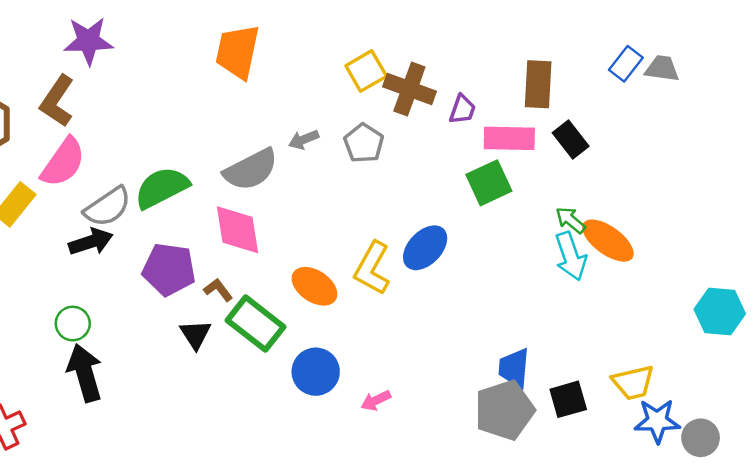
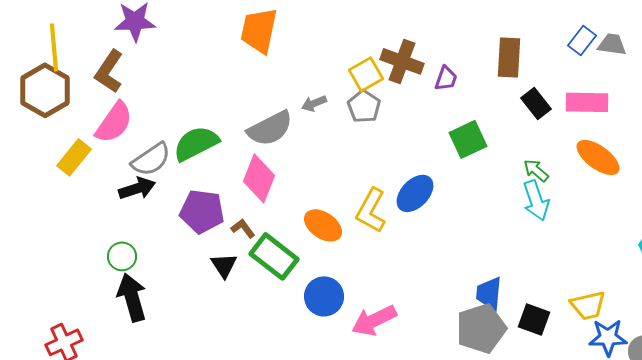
yellow square: (366, 71) -> (366, 74), moved
pink rectangle: (509, 138) -> (587, 102), moved
pink diamond: (237, 230) -> (259, 178), turned 30
orange ellipse: (608, 241) -> (598, 157), moved
black square: (568, 399) -> (534, 319), turned 36
pink arrow: (376, 401) -> (374, 320), size x1.8

